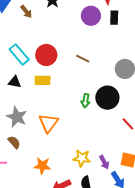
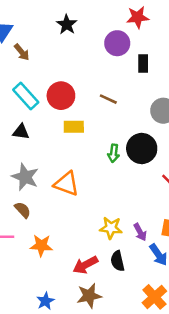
brown arrow: (26, 12) -> (22, 52), moved
black rectangle: (114, 18) -> (143, 64), moved
yellow rectangle: (43, 80) -> (74, 127), moved
orange triangle: (48, 123) -> (66, 184), turned -45
orange star: (42, 166) -> (41, 245), moved

